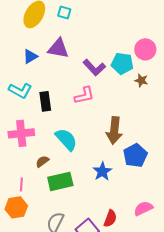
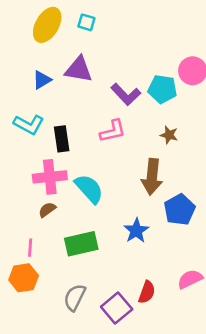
brown star: (141, 80) -> (169, 135), moved
pink cross: (21, 133) -> (50, 177), moved
brown semicircle: (42, 161) -> (47, 210), moved

